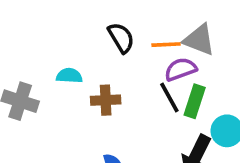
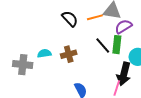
purple semicircle: (181, 69) -> (123, 26), moved
cyan semicircle: (69, 76) -> (44, 53), moved

